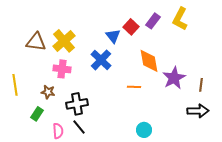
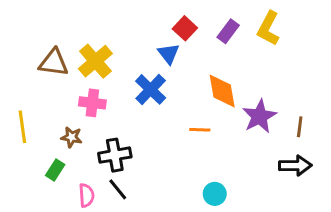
red square: (131, 27) -> (185, 28), moved

